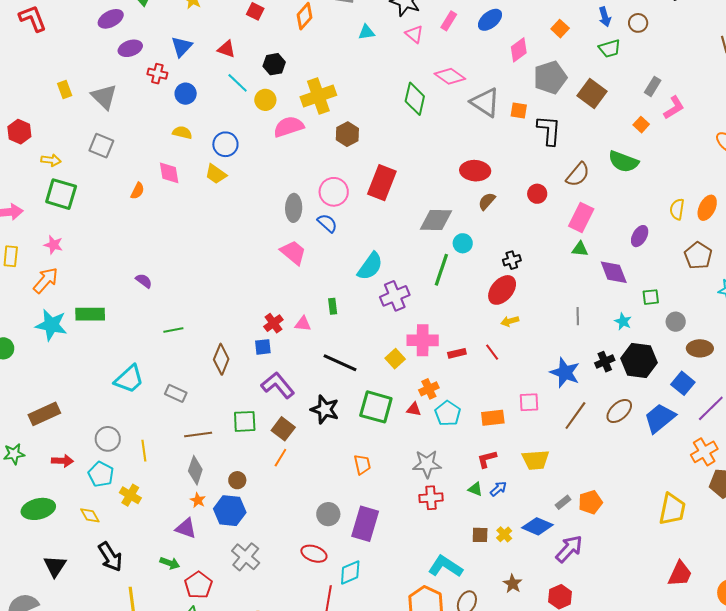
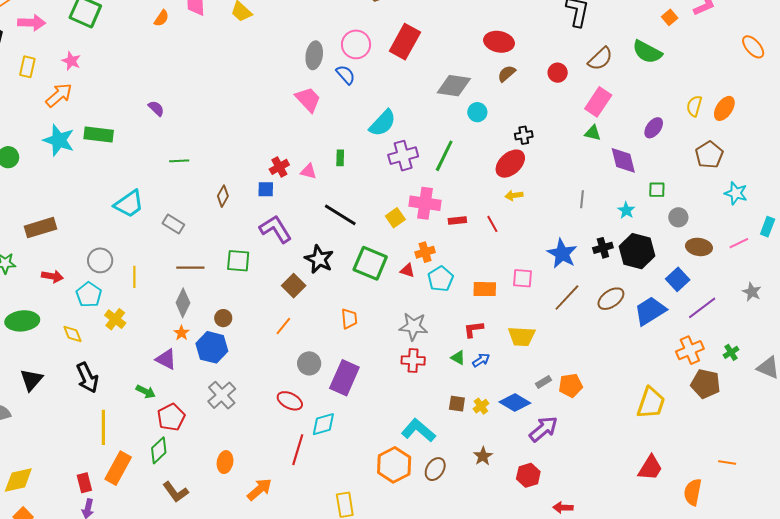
green line: (441, 270) -> (444, 156), moved
brown diamond: (221, 359) -> (223, 196), size x0.7
brown square: (283, 429) -> (294, 286), moved
orange line: (280, 458) -> (283, 326), moved

